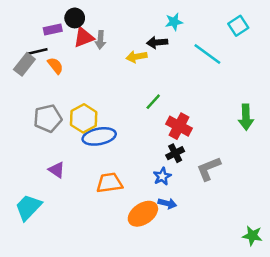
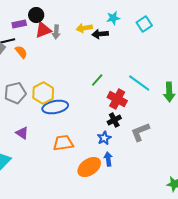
cyan square: (238, 26) -> (144, 24), moved
cyan line: (207, 54) -> (139, 83), moved
yellow arrow: (136, 57) -> (84, 28), moved
blue arrow: (167, 203) -> (108, 159), turned -112

